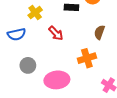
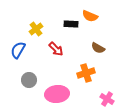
brown semicircle: (99, 32) -> (98, 48), turned -80
blue semicircle: (16, 34) -> (18, 50), turned 132

